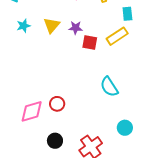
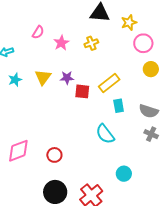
cyan rectangle: (127, 14) -> (119, 106), moved
pink diamond: (32, 111) -> (18, 151), moved
black circle: (55, 141) -> (55, 192), size x1.5

